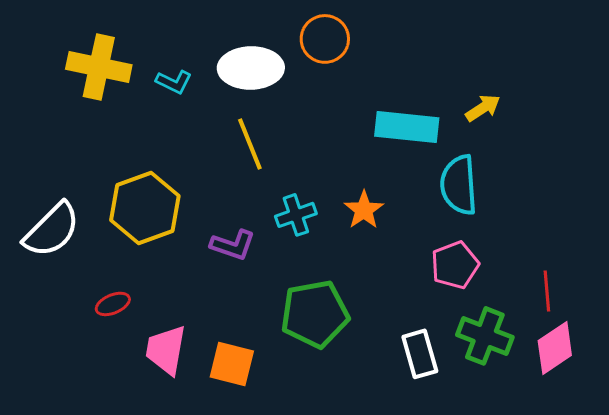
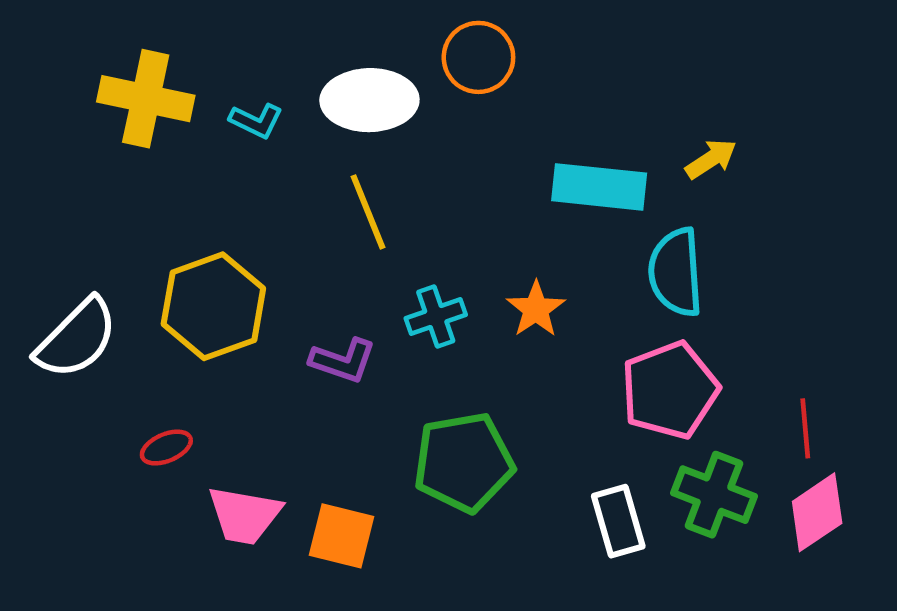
pink pentagon: (455, 265) -> (670, 390), size x1.4
pink trapezoid: (166, 350) -> (244, 515), turned -90

